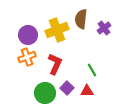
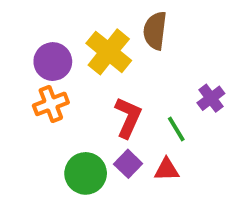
purple cross: (104, 28) -> (211, 98), moved
yellow cross: (57, 30) -> (109, 52), turned -30
red L-shape: (55, 64) -> (128, 117), moved

